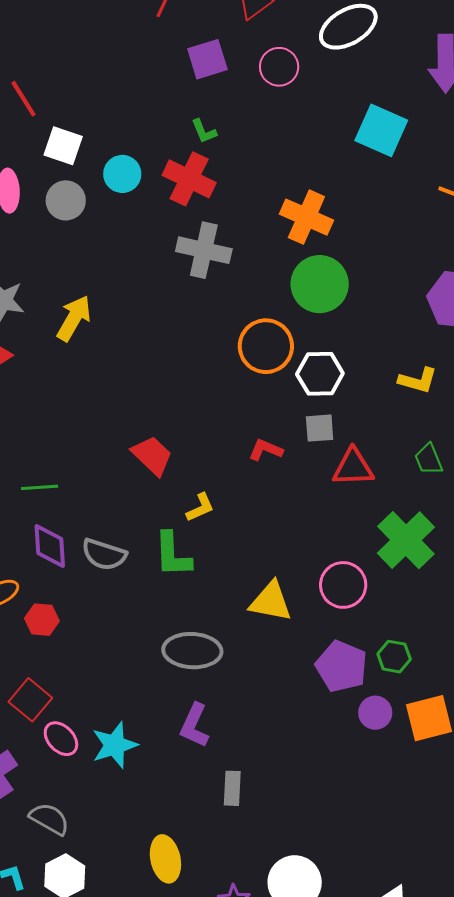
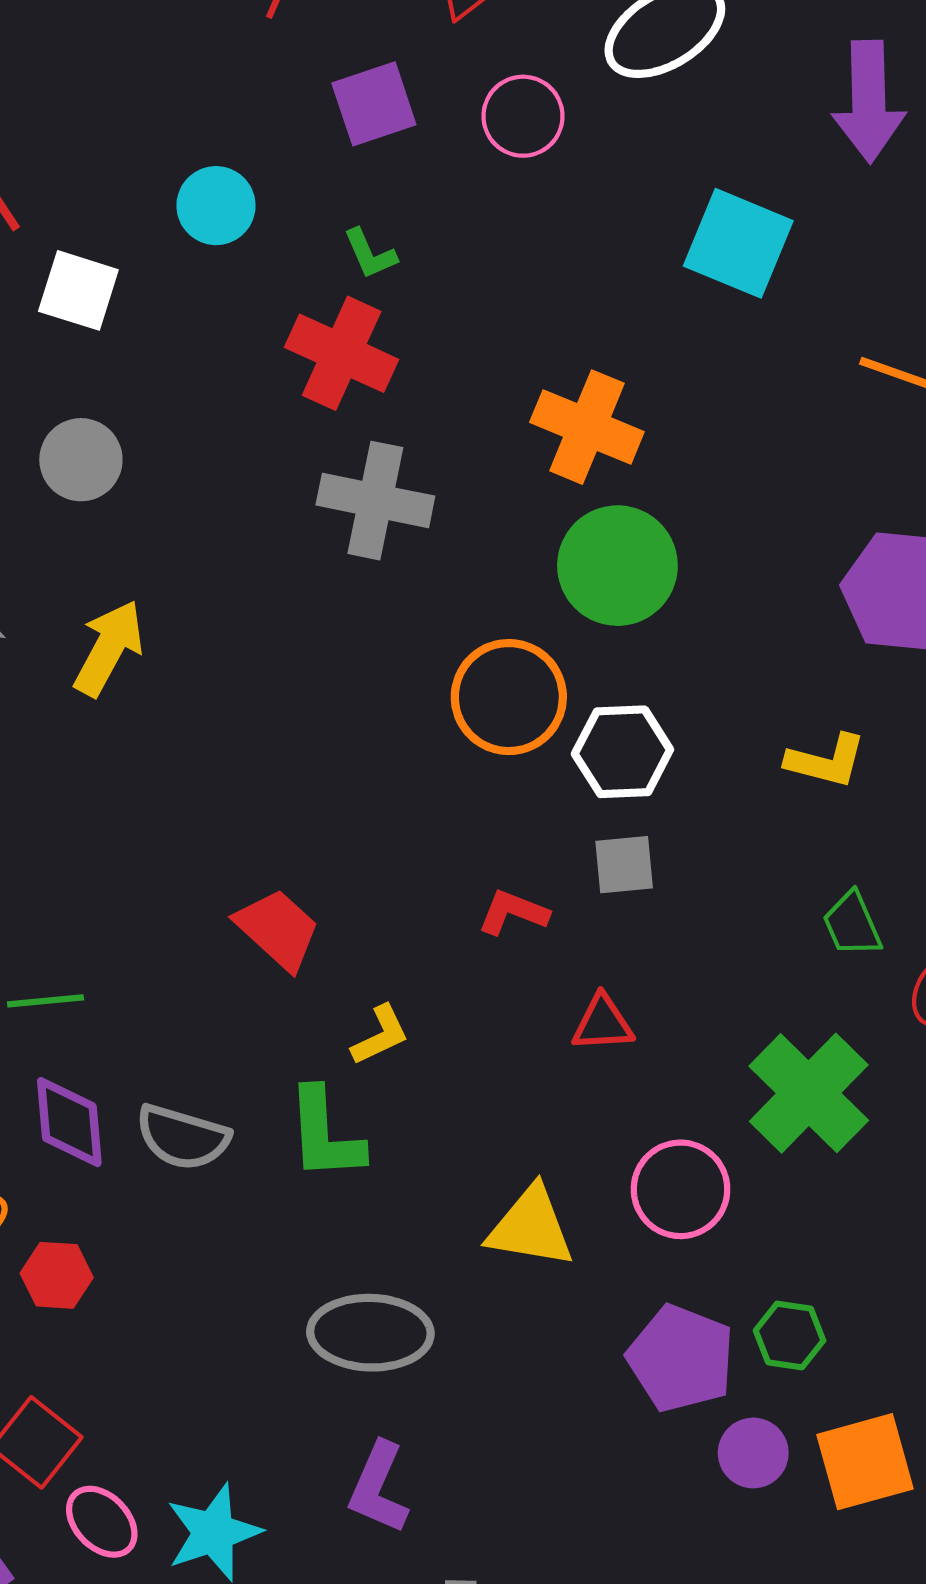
cyan circle: (122, 174) -> (216, 206), moved
gray circle: (66, 200) -> (81, 460), moved
red triangle: (353, 467) -> (603, 1023), moved, size x0.7

